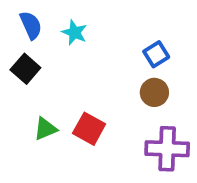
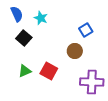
black square: (25, 69) -> (24, 38), moved
brown circle: (154, 92) -> (75, 51), moved

